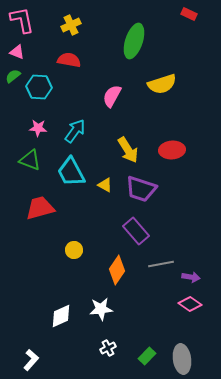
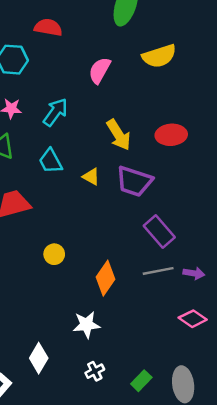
cyan trapezoid: (71, 172) -> (51, 161), size x0.7
purple rectangle: (136, 231) -> (159, 232), moved
purple arrow: (191, 277) -> (194, 273), moved
white diamond: (61, 316) -> (39, 358), moved, turned -35

